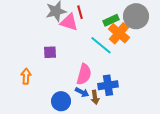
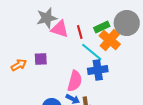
red line: (80, 12) -> (80, 32), moved
orange arrow: (26, 76) -> (19, 65), moved, turned 56
blue cross: (108, 85) -> (98, 70), moved

